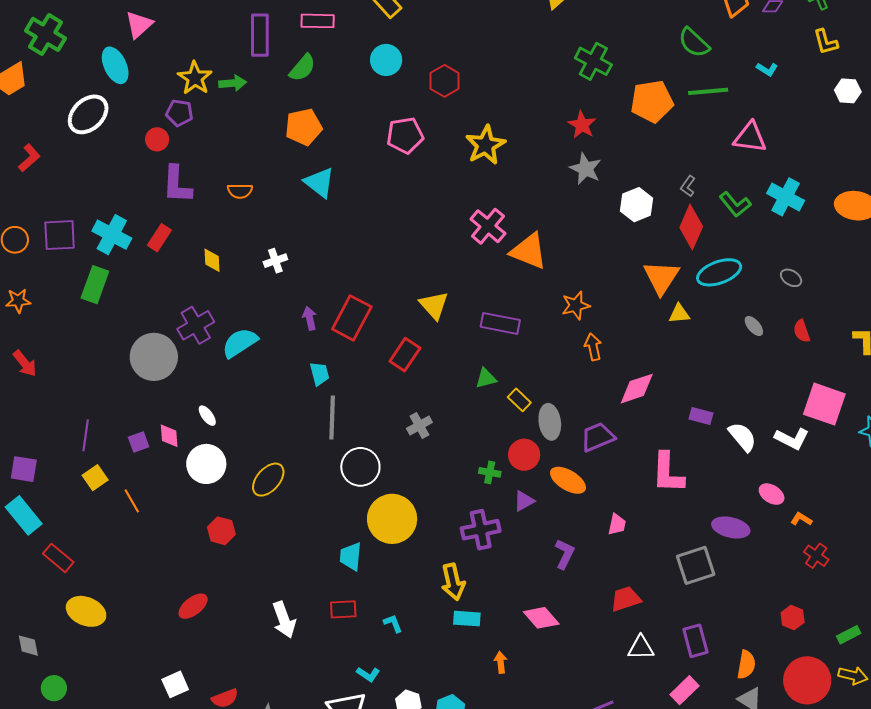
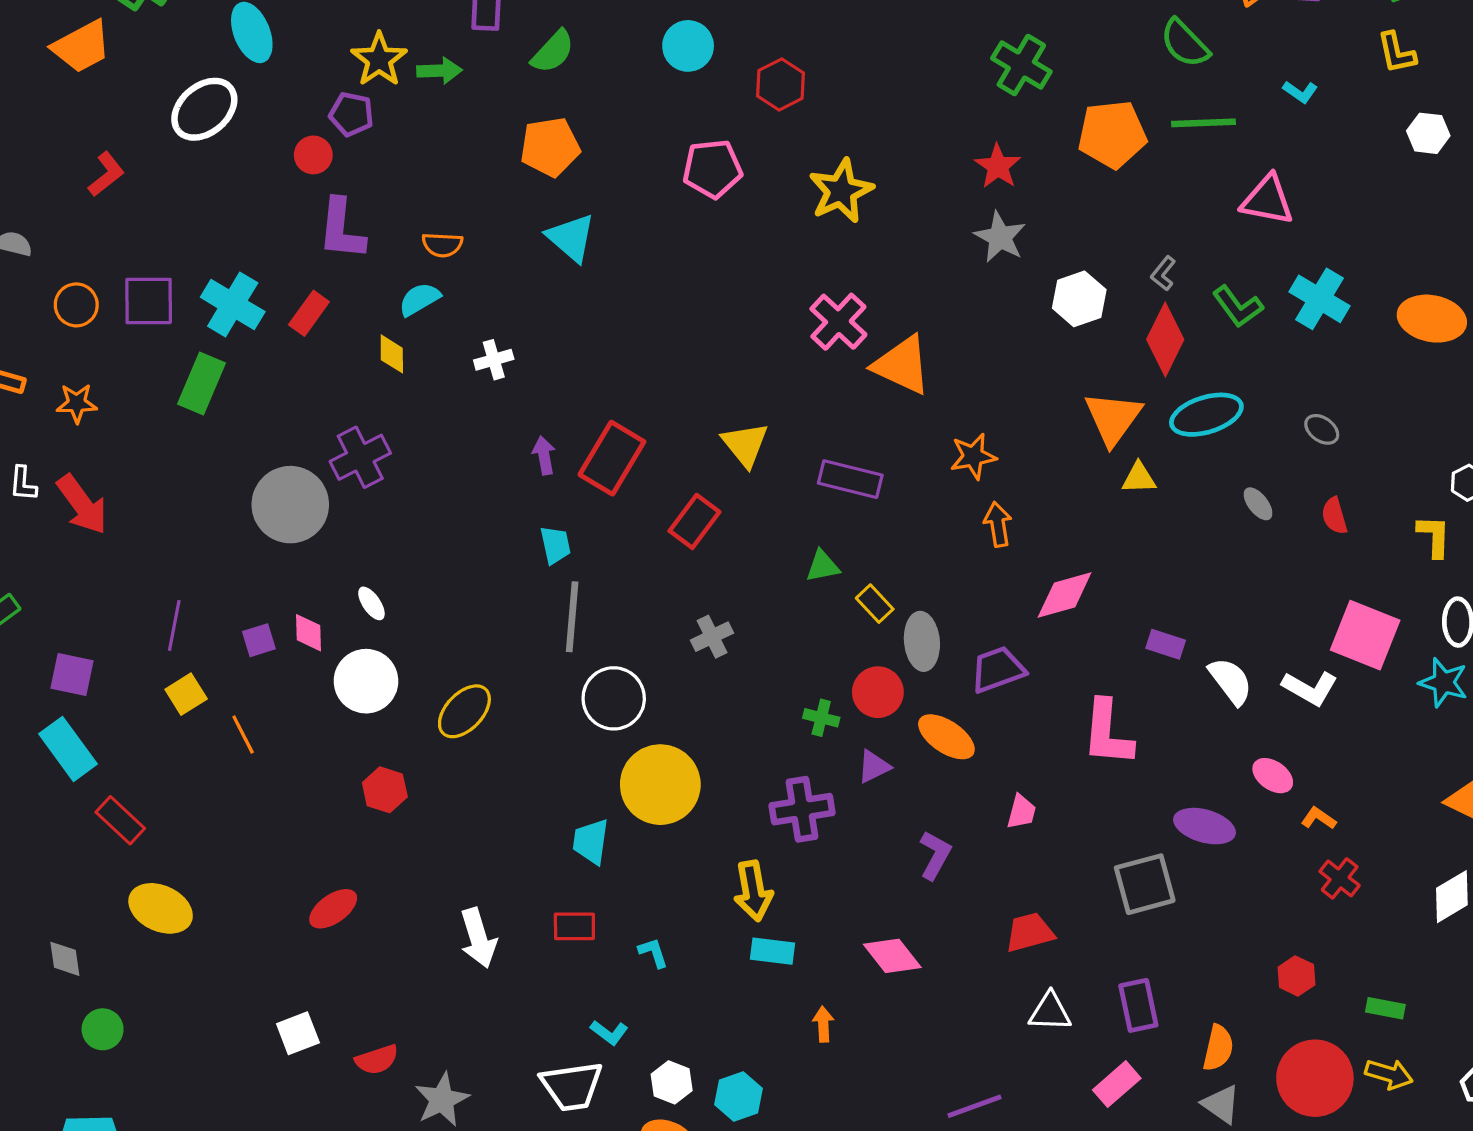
cyan semicircle: (240, 343) -> (419, 299), moved, size x0.7
red arrow: (25, 363) -> (82, 505), size x1.4
green rectangle: (849, 635) -> (1385, 1008), turned 35

